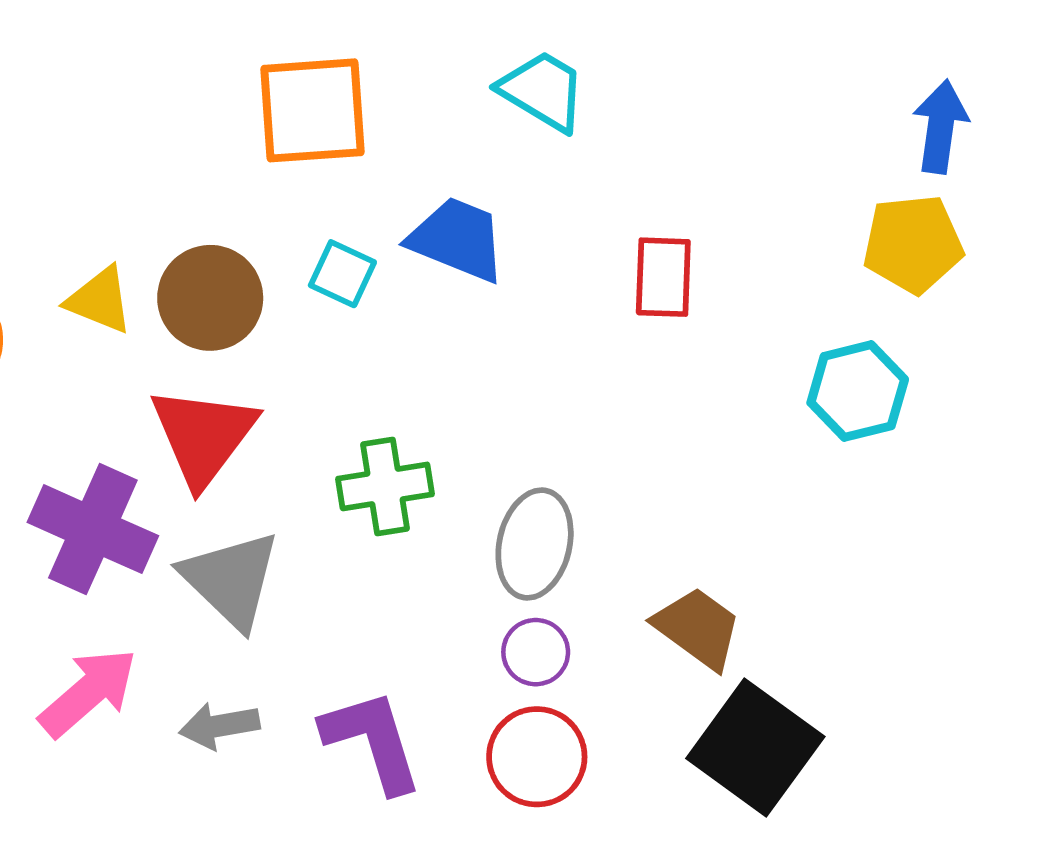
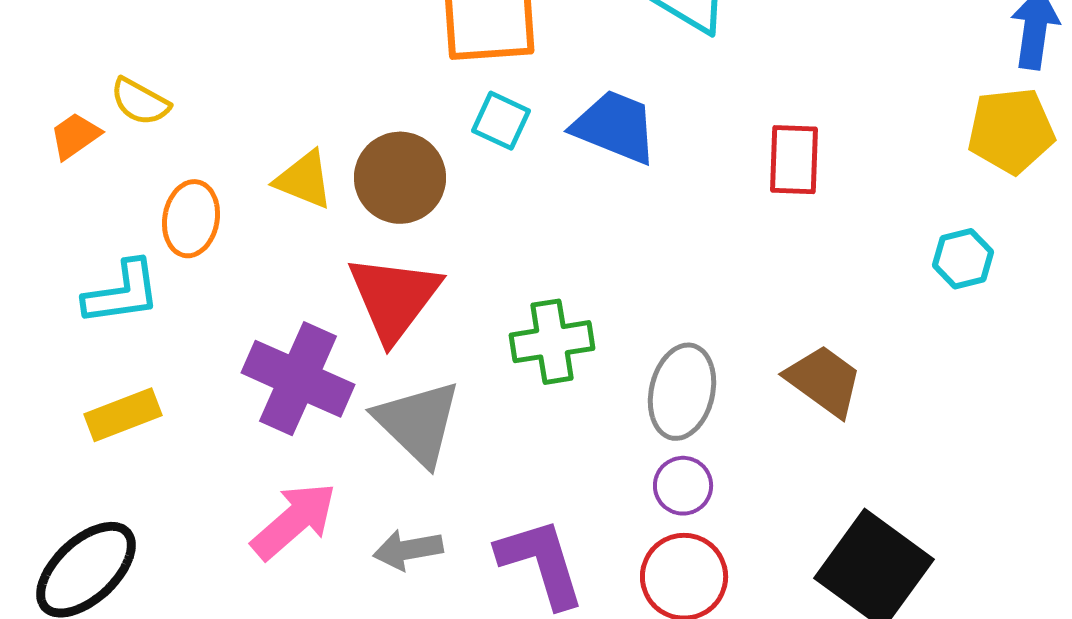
cyan square: (342, 274) -> (501, 121), moved
cyan hexagon: (858, 391) -> (963, 259), size x0.7
brown trapezoid: (698, 628) -> (824, 381), moved

